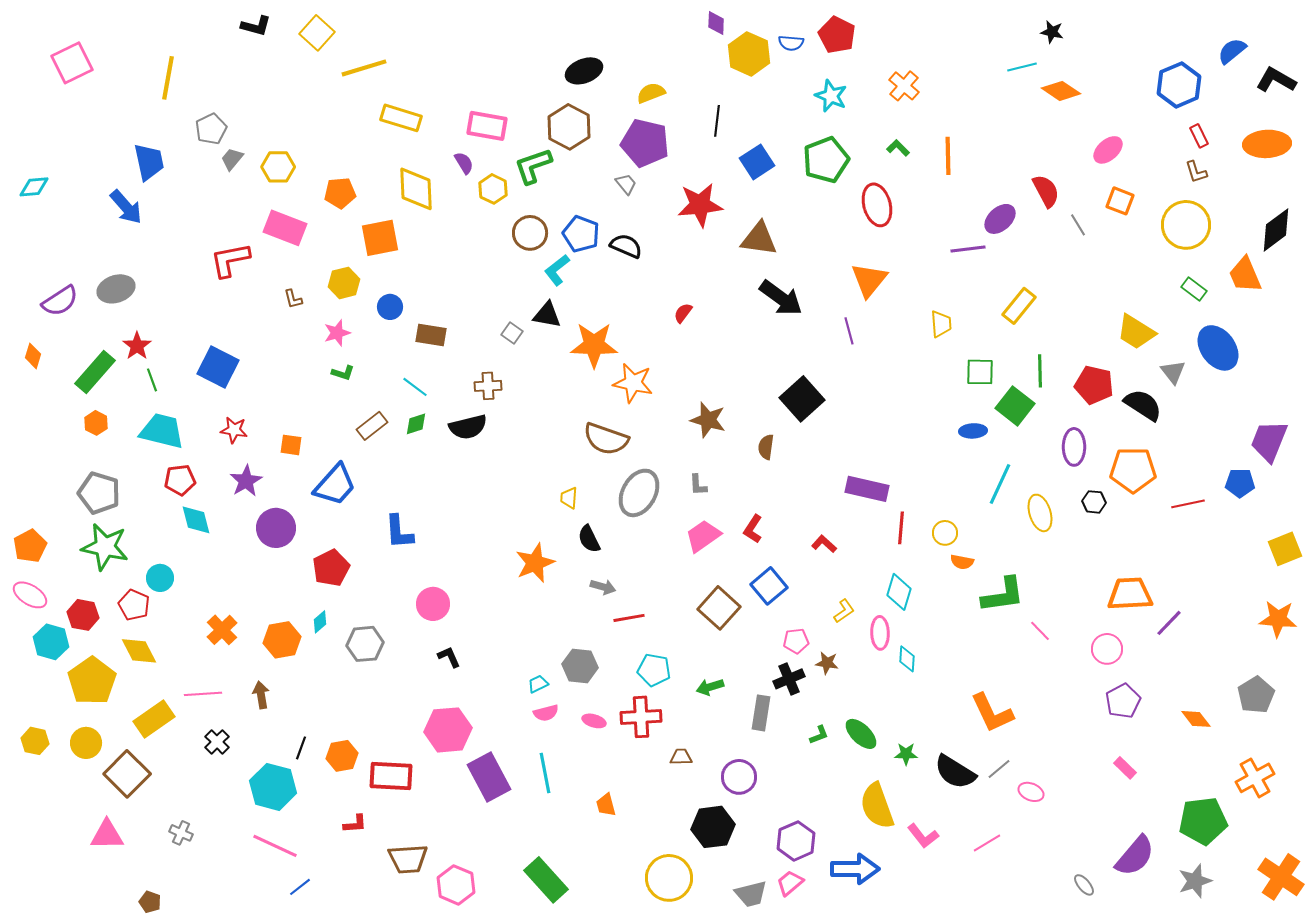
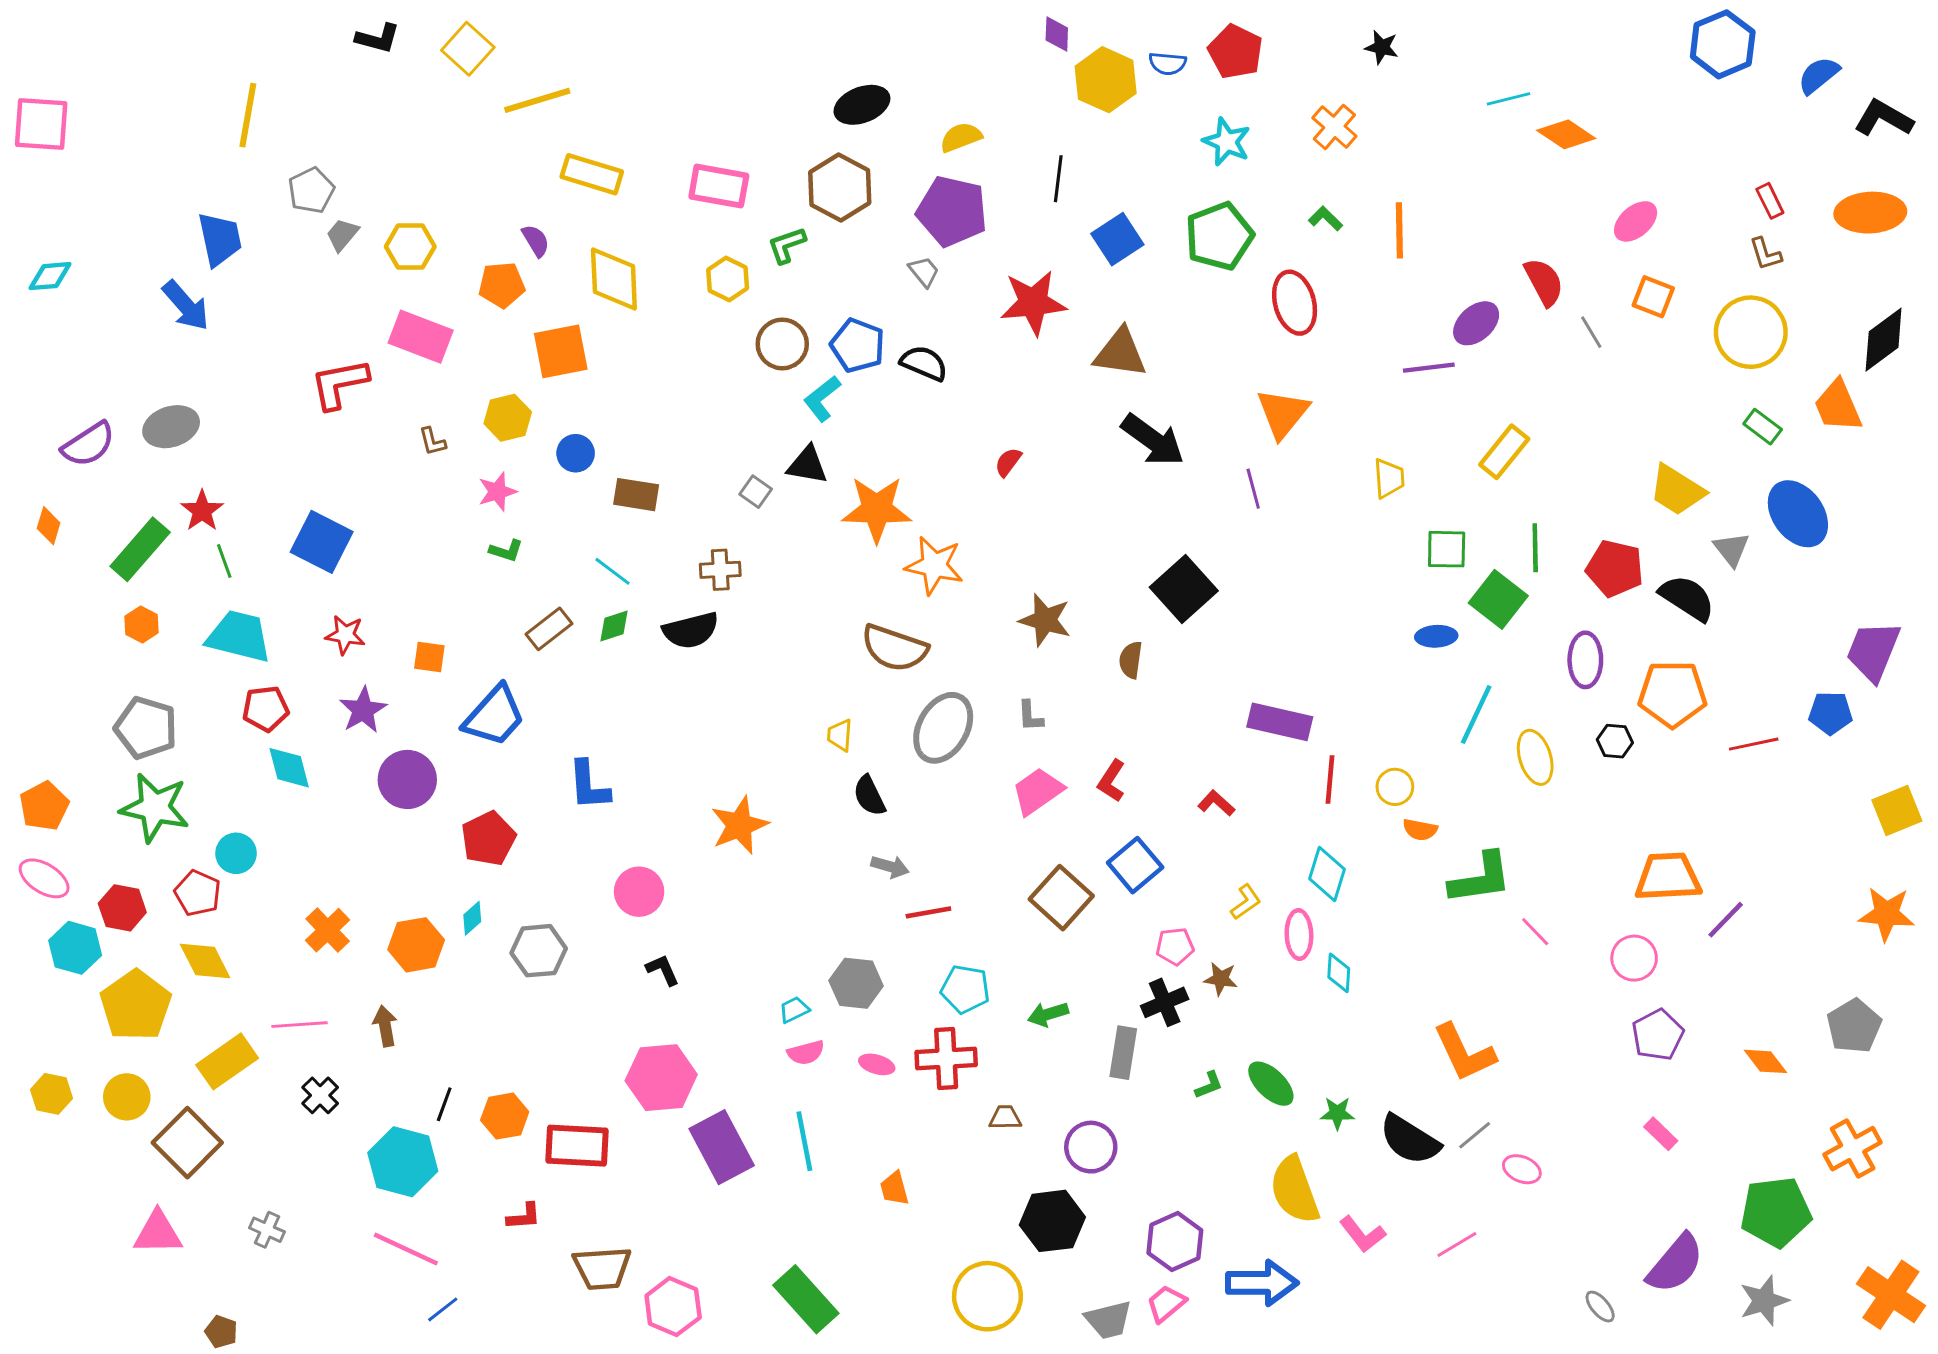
black star: (1052, 32) -> (1382, 47), moved
pink square: (72, 63) -> (41, 124), moved, turned 30
blue hexagon: (1179, 85) -> (1723, 44), moved
purple semicircle: (464, 163) -> (536, 241), moved
green L-shape: (533, 166) -> (787, 245), size x0.7
orange star: (535, 563) -> (739, 825), moved

